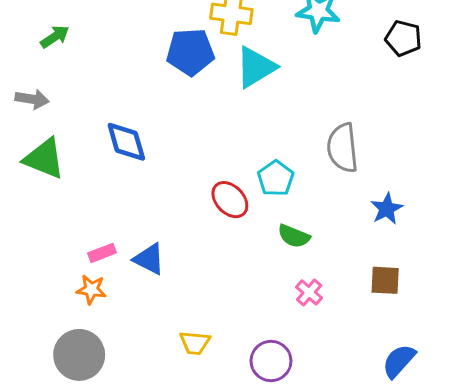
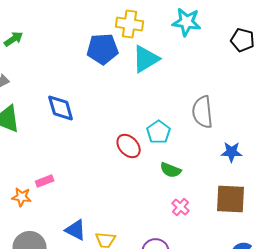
blue star: (387, 209) -> (232, 152), turned 30
blue triangle: (149, 259) -> (76, 230), moved
brown square: (385, 280) -> (231, 199), size x1.5
orange star: (91, 289) -> (22, 197), moved

